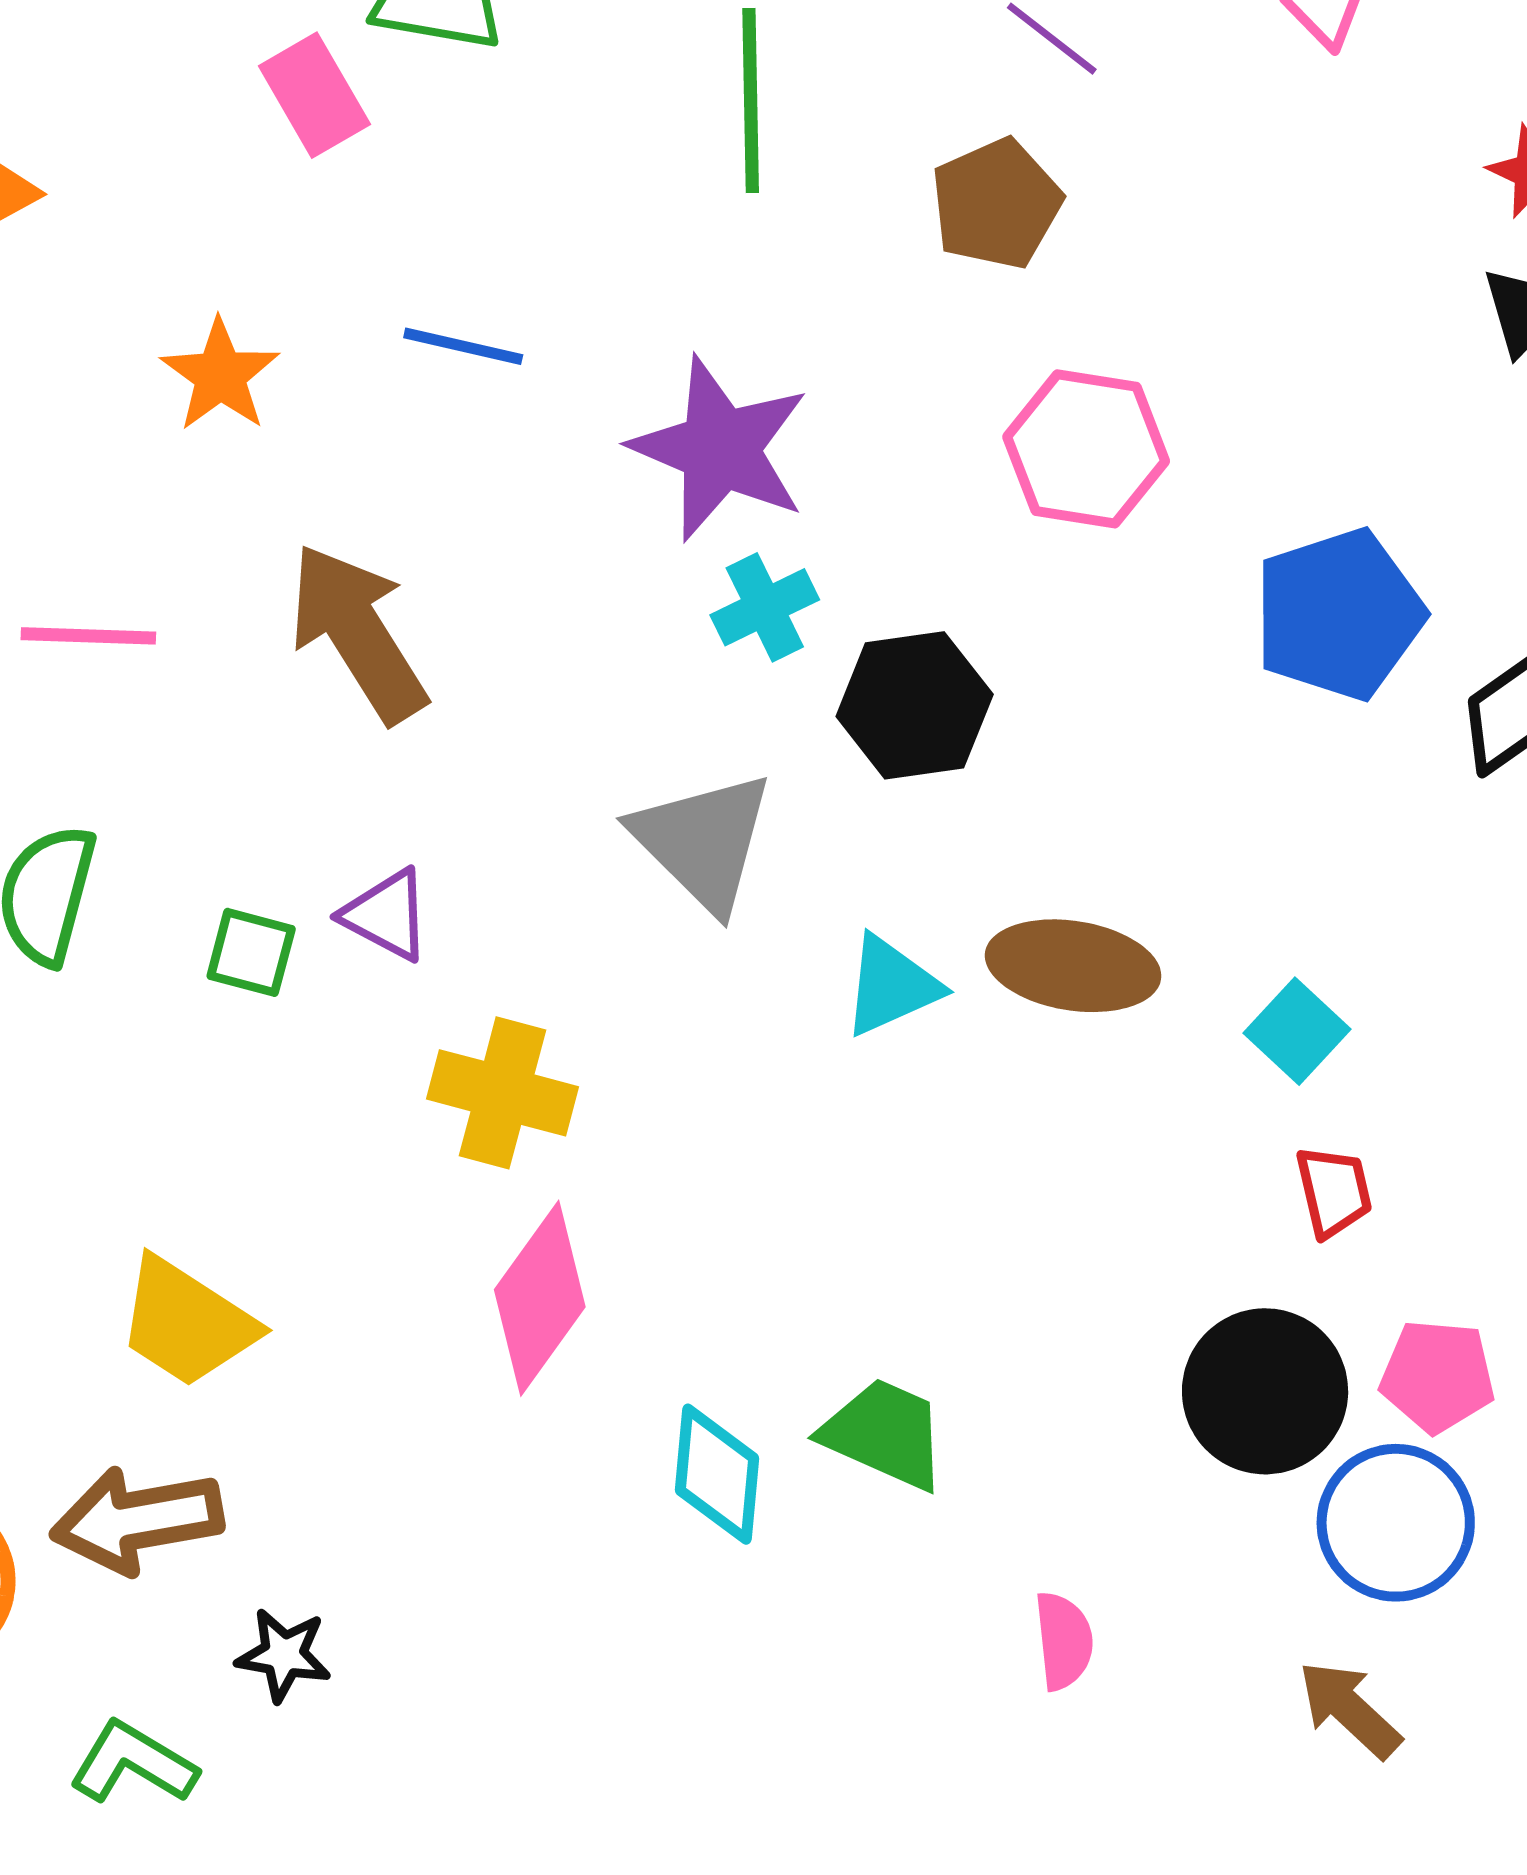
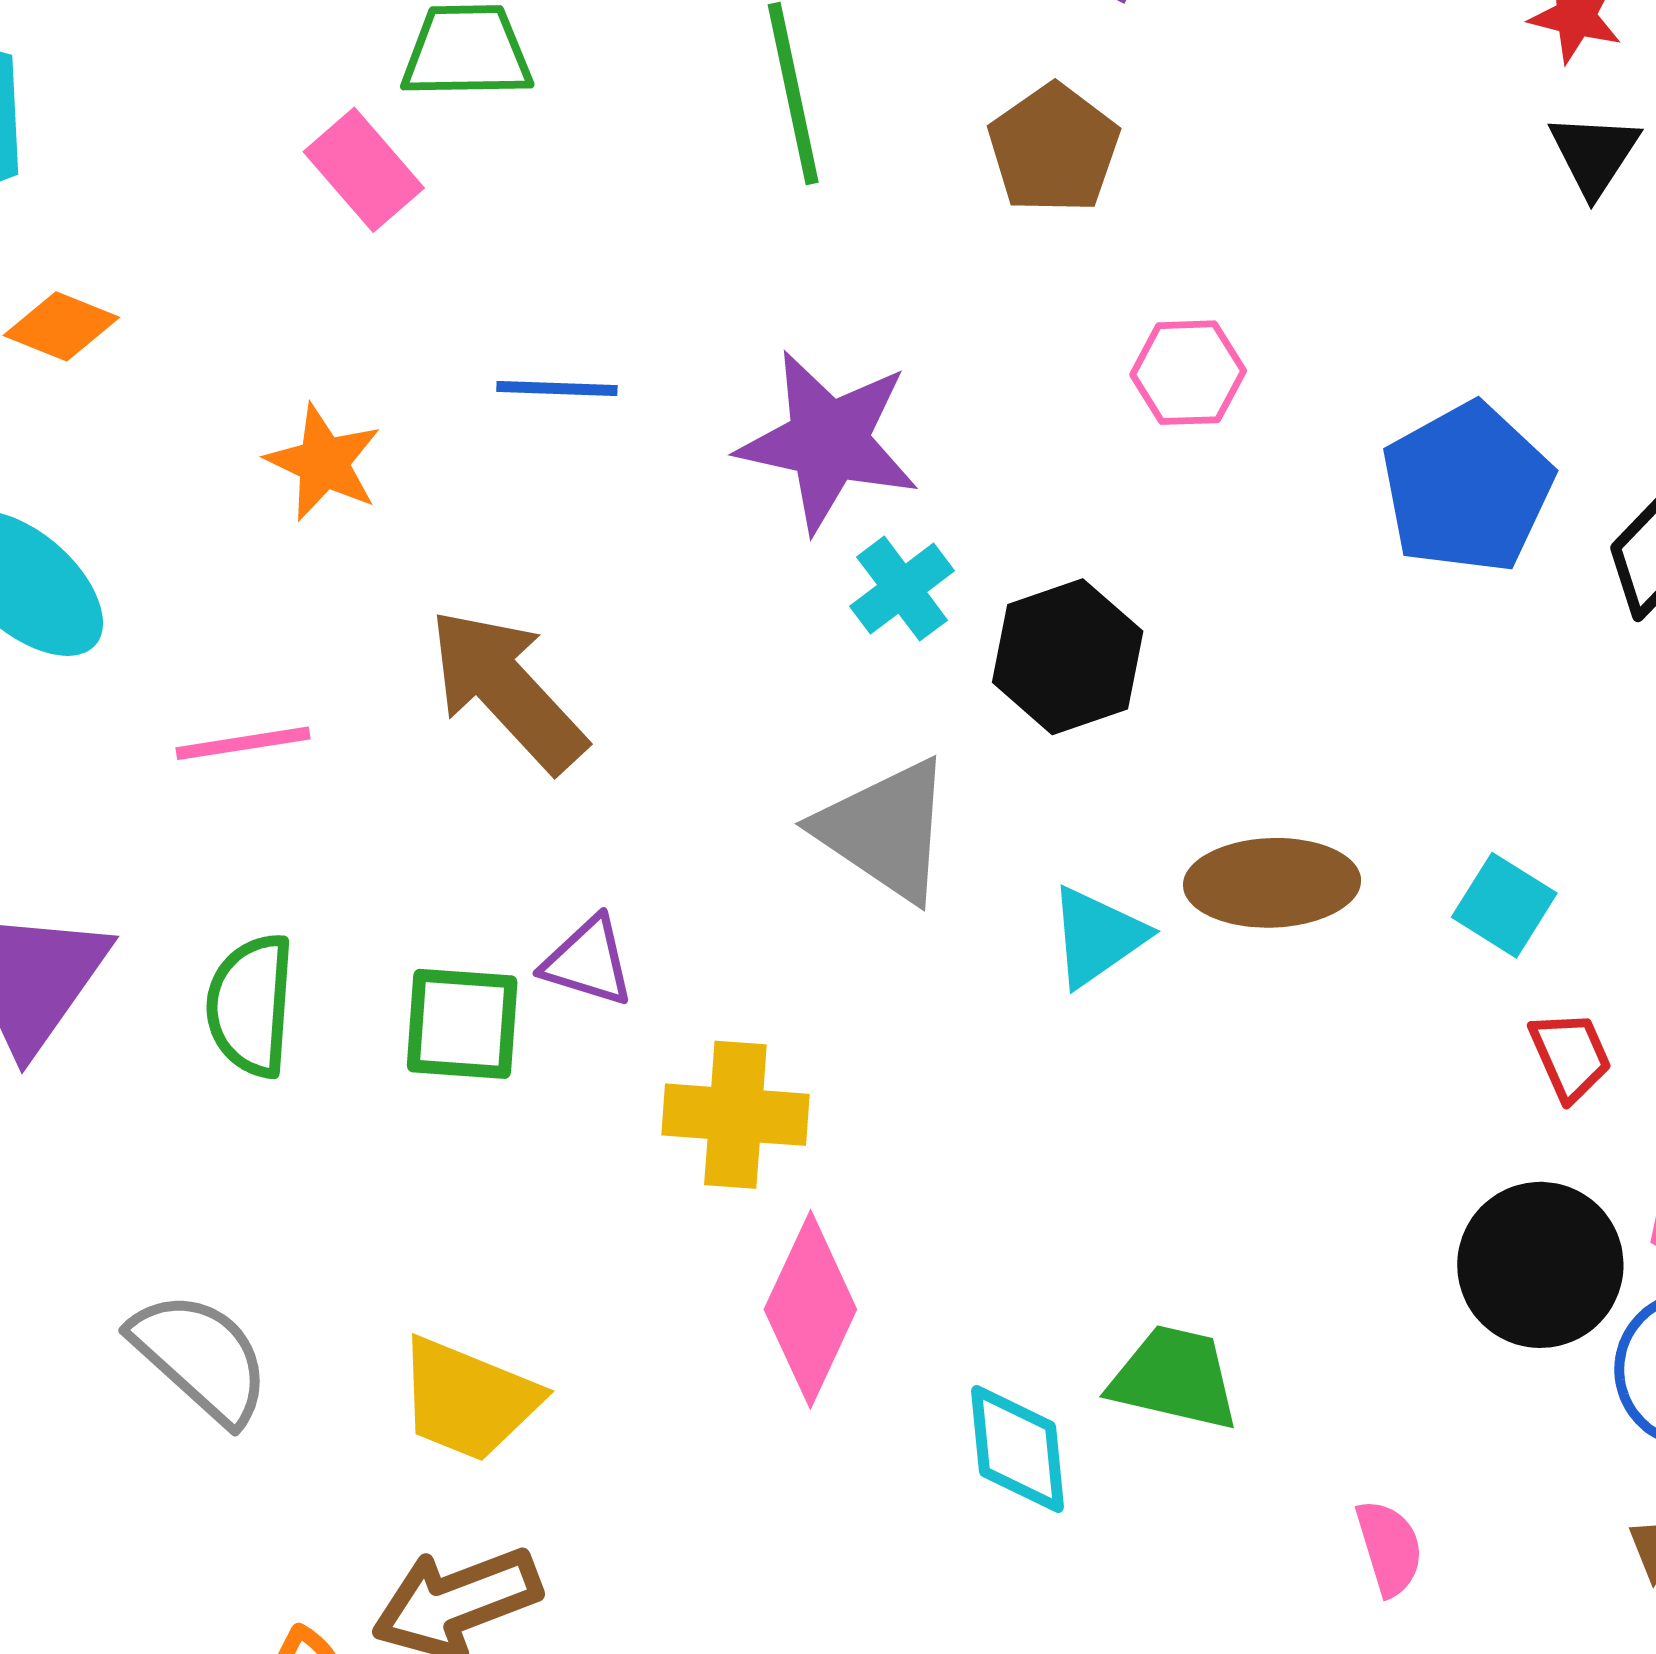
pink hexagon: (1086, 449) -> (1188, 373), size x0.7
green square: (251, 952) -> (462, 1024), size x1.4

